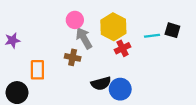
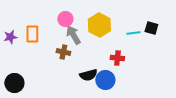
red cross: (123, 48) -> (117, 58), moved, turned 32
orange rectangle: (37, 70) -> (32, 34), moved

